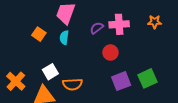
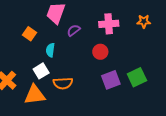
purple semicircle: (97, 28) -> (74, 30), moved
cyan semicircle: (64, 38) -> (50, 50), moved

